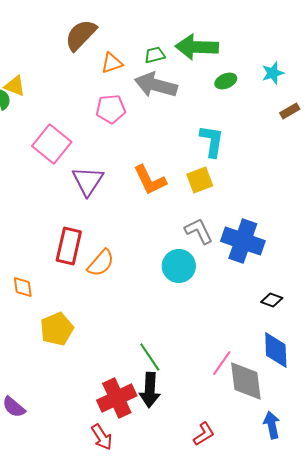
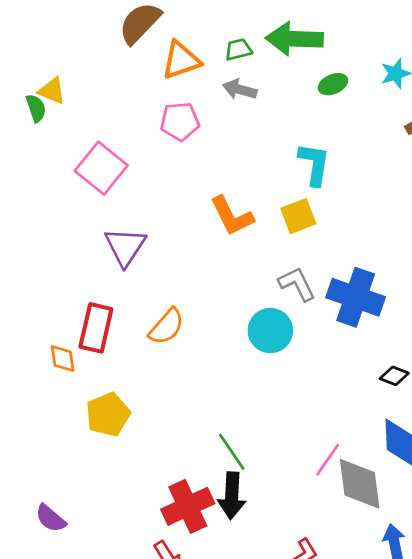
orange triangle: (112, 63) -> (181, 60), size x1.4
gray arrow: (156, 85) -> (240, 89), size x0.6
purple triangle: (88, 181) -> (125, 247), moved
red rectangle: (69, 246) -> (96, 328), moved

